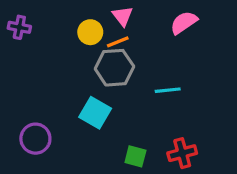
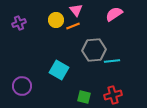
purple cross: (19, 27) -> (19, 23), moved, turned -32
gray hexagon: (114, 68) -> (94, 50), moved
cyan line: (168, 90) -> (112, 61), moved

